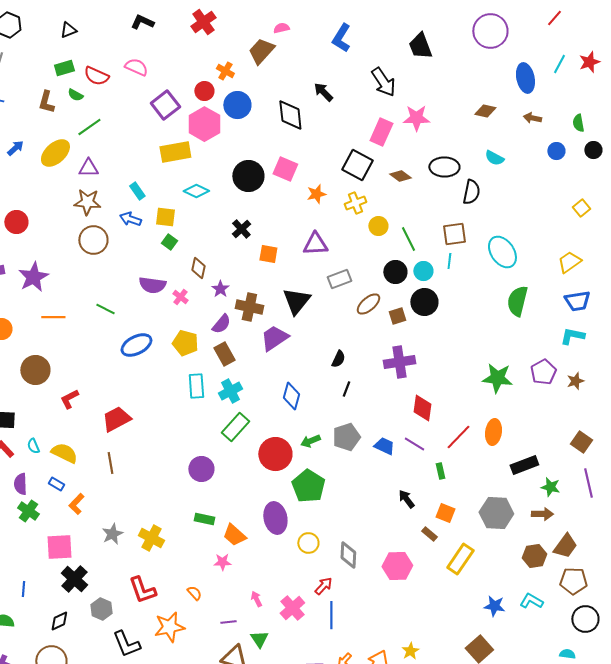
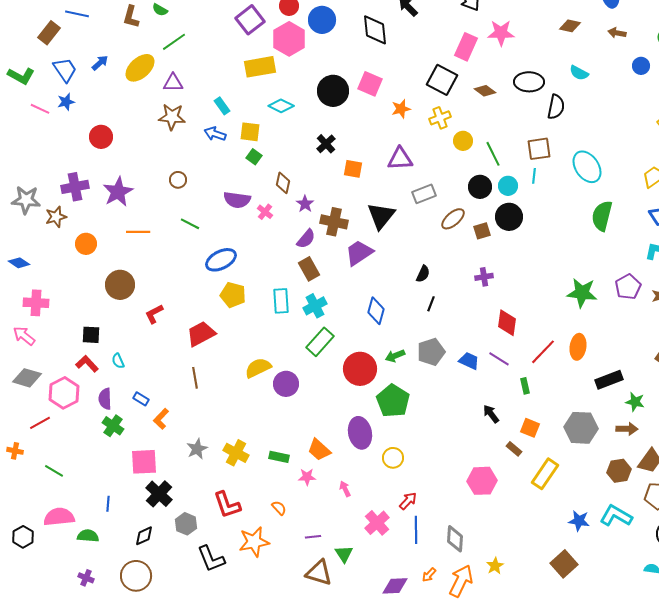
brown circle: (93, 240) -> (178, 180), moved, size x0.6
yellow pentagon: (185, 343) -> (233, 295), moved
purple cross: (399, 362) -> (484, 277), size x0.6
yellow semicircle: (64, 453) -> (258, 368), moved, turned -52
green rectangle: (204, 519) -> (279, 457), moved
gray diamond: (348, 555) -> (455, 539), moved
pink arrow: (256, 599) -> (345, 489), moved
cyan L-shape: (531, 601) -> (616, 516), size x1.4

